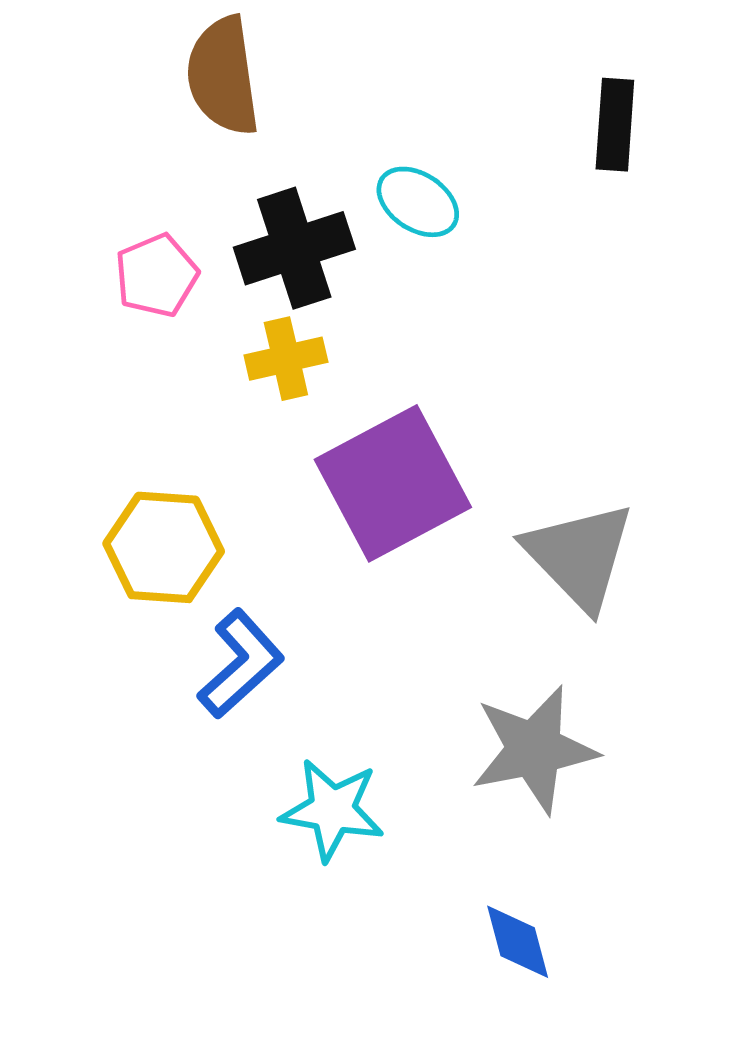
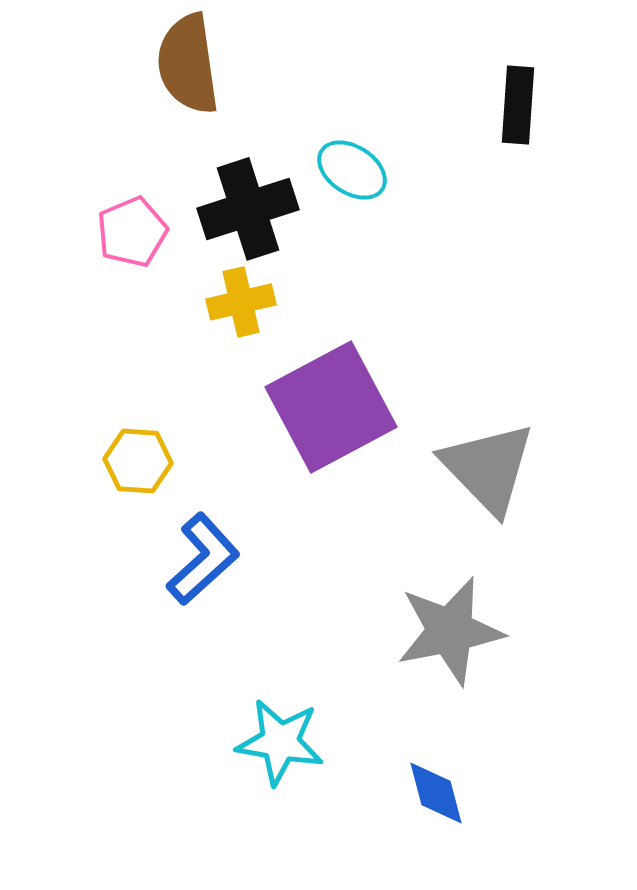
yellow hexagon: (164, 547) -> (138, 461), size x0.7
cyan star: (332, 810) -> (280, 742), moved

